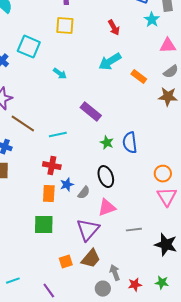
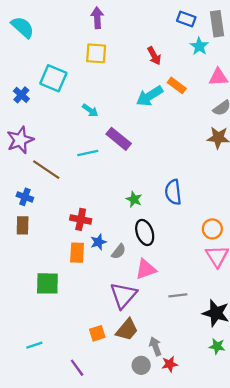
orange rectangle: (139, 77) -> (177, 85), moved
purple rectangle: (91, 112) -> (119, 139), moved
cyan line: (58, 135) -> (88, 153), moved
green star: (107, 143) -> (134, 199), moved
green square: (44, 225) -> (47, 283), moved
cyan line: (13, 281) -> (34, 345), moved
green star: (162, 283) -> (217, 346), moved
red star: (135, 285) -> (170, 364), moved

